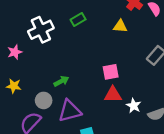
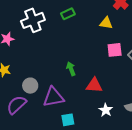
pink square: (111, 72) -> (115, 50), moved
green arrow: (61, 81) -> (71, 69), moved, turned -88
white star: (134, 106) -> (106, 110), moved

